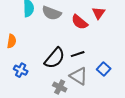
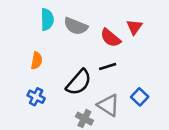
orange semicircle: (12, 41) -> (37, 61), moved
black line: (78, 54) -> (108, 67), moved

